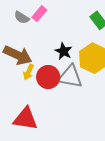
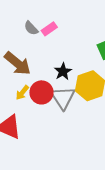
yellow arrow: (29, 72) -> (22, 93), moved
gray triangle: (70, 77) -> (63, 98), turned 32

